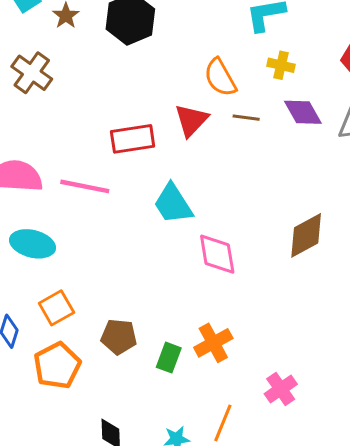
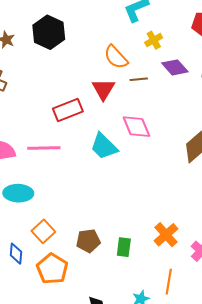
yellow cross: (281, 65) -> (154, 40), turned -30
pink diamond: (217, 254) -> (136, 127), moved
orange cross: (213, 343) -> (166, 235), moved

